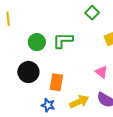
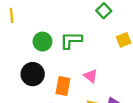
pink triangle: (101, 72) -> (91, 76), moved

